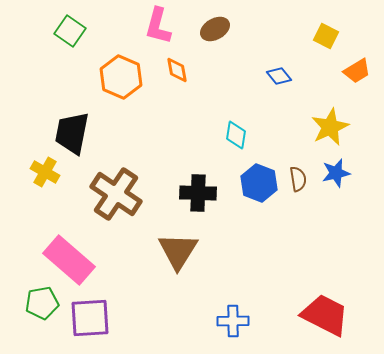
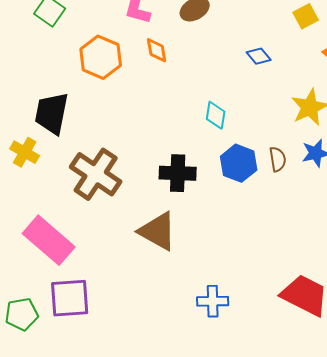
yellow square: (326, 36) -> (306, 16), turned 35
brown triangle: (178, 251) -> (158, 231), turned -33
green pentagon: (42, 303) -> (22, 314), moved

